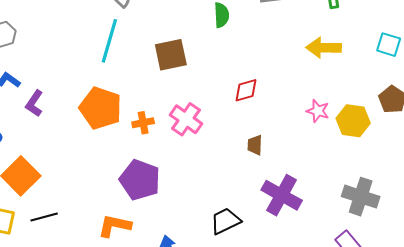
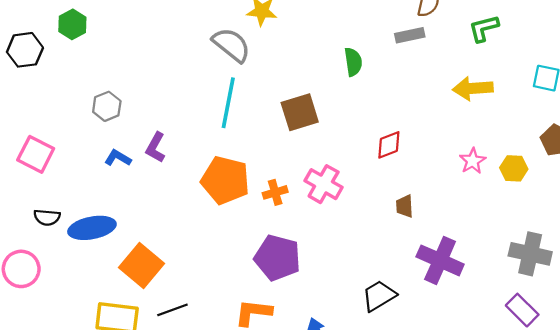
purple L-shape: (34, 103) -> (156, 147), moved
pink star: (318, 111) -> (473, 161), turned 30
yellow hexagon: (353, 121) -> (514, 168), size x0.7

